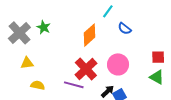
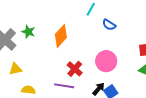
orange diamond: (89, 35) -> (61, 36), moved
red cross: (86, 69) -> (75, 69), size x0.7

